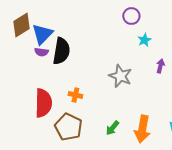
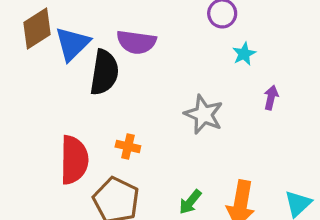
purple semicircle: (41, 52) -> (136, 42), moved, size x1.6

